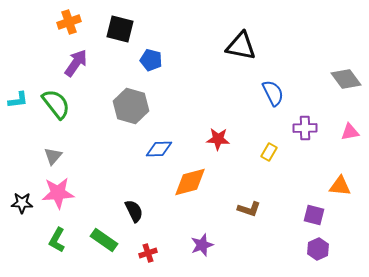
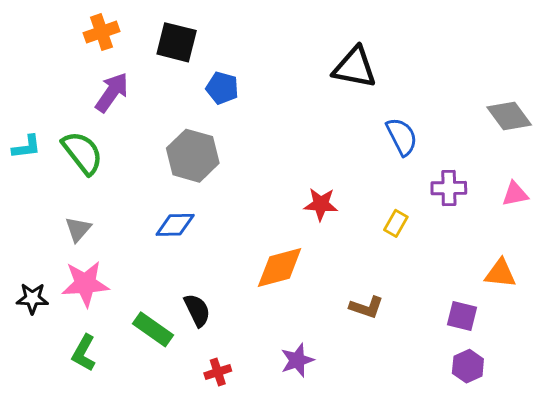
blue diamond: (159, 149) -> (175, 225), moved
green rectangle: (104, 240) -> (153, 329), moved

